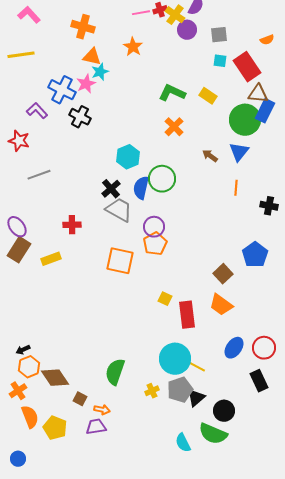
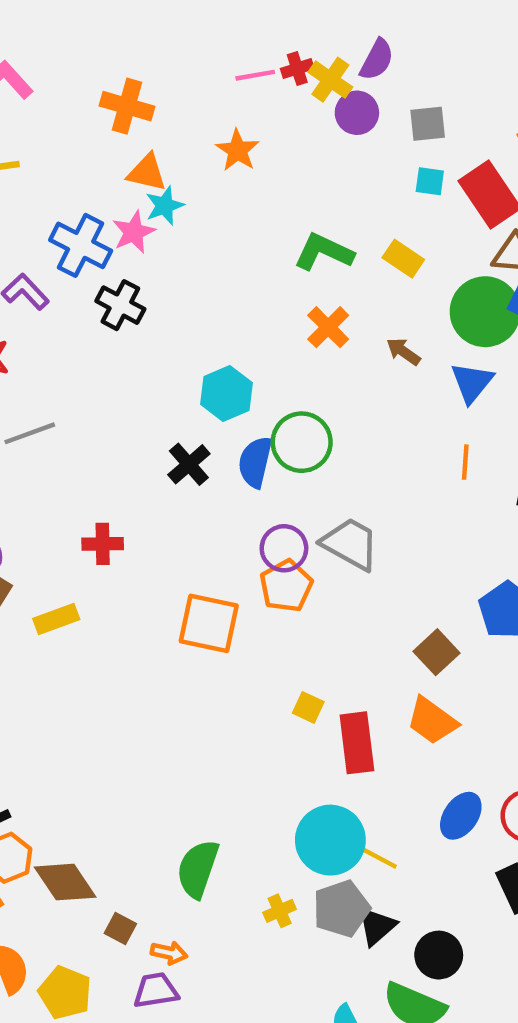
brown arrow: (210, 156) -> (403, 352), moved
gray trapezoid: (119, 210) -> (350, 544), moved

